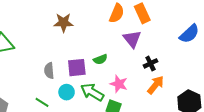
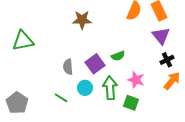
purple triangle: (132, 39) -> (161, 36), moved
purple square: (77, 68) -> (95, 64), turned -30
green arrow: (92, 92) -> (110, 88), turned 55

